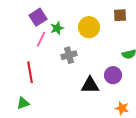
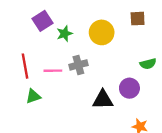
pink line: (41, 39) -> (53, 71), moved, turned 63
red line: (30, 72) -> (25, 66), moved
green triangle: (23, 103) -> (33, 96), moved

